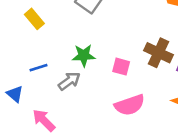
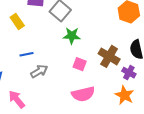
green star: (84, 55) -> (72, 36), moved
blue line: (39, 68) -> (26, 54), moved

